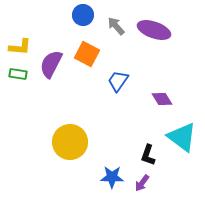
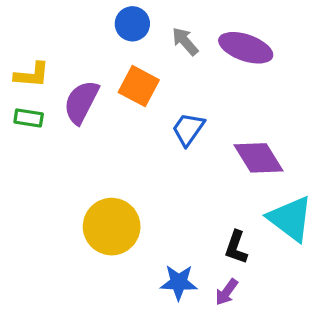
purple diamond: (162, 99) -> (258, 158), size x1.5

